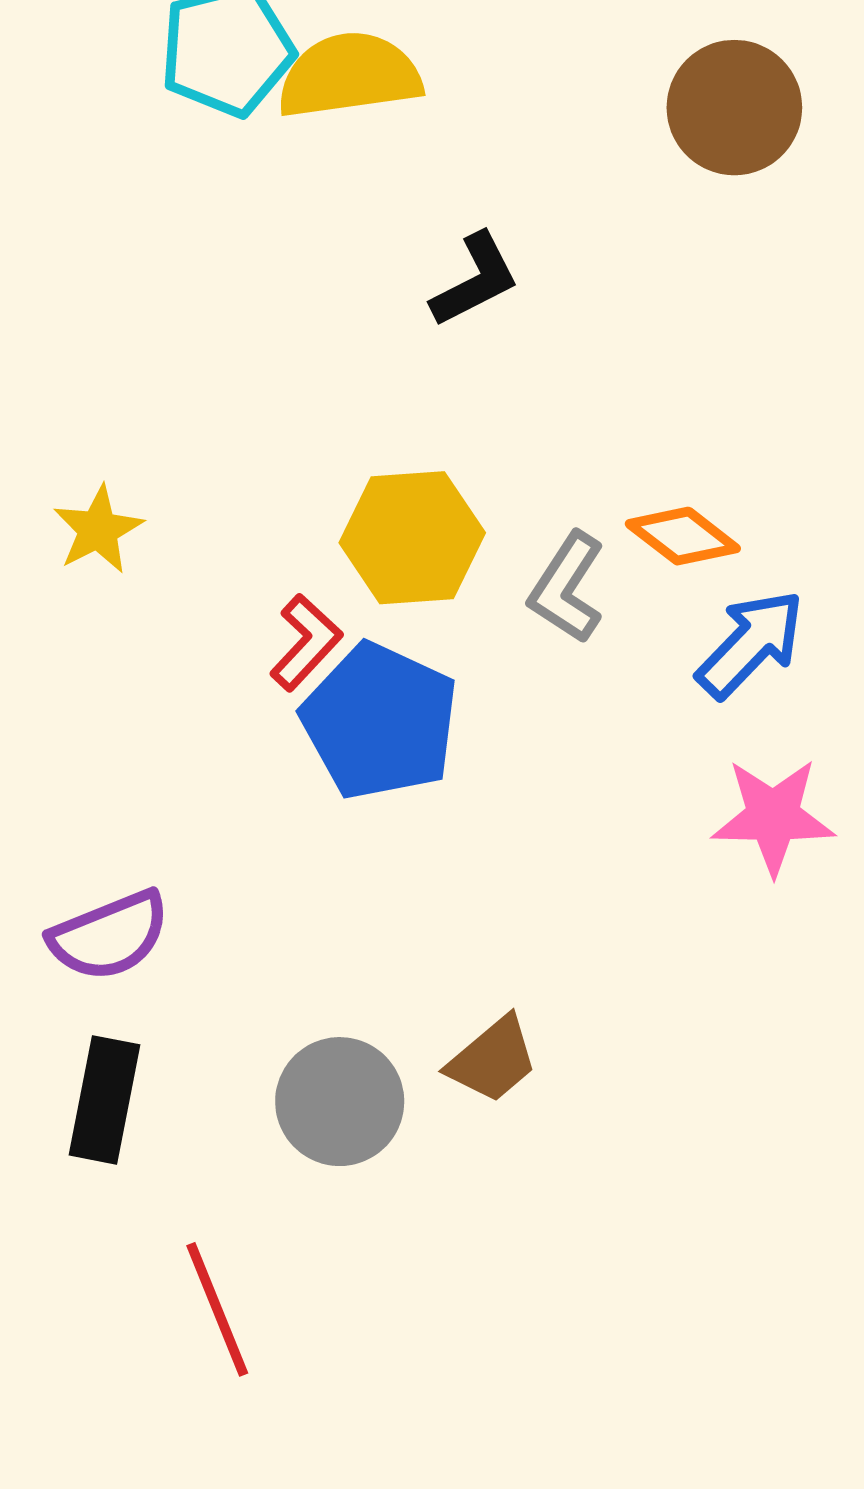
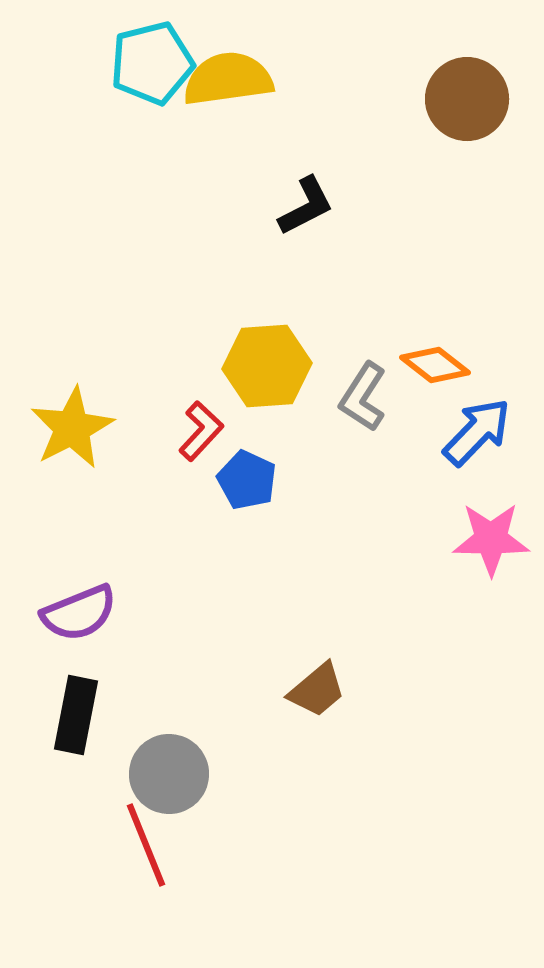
yellow star: (98, 530) -> (72, 428), moved, size x1.5
blue pentagon: (380, 721) -> (247, 480), size x0.6
gray circle: (340, 1102) -> (169, 774), moved

